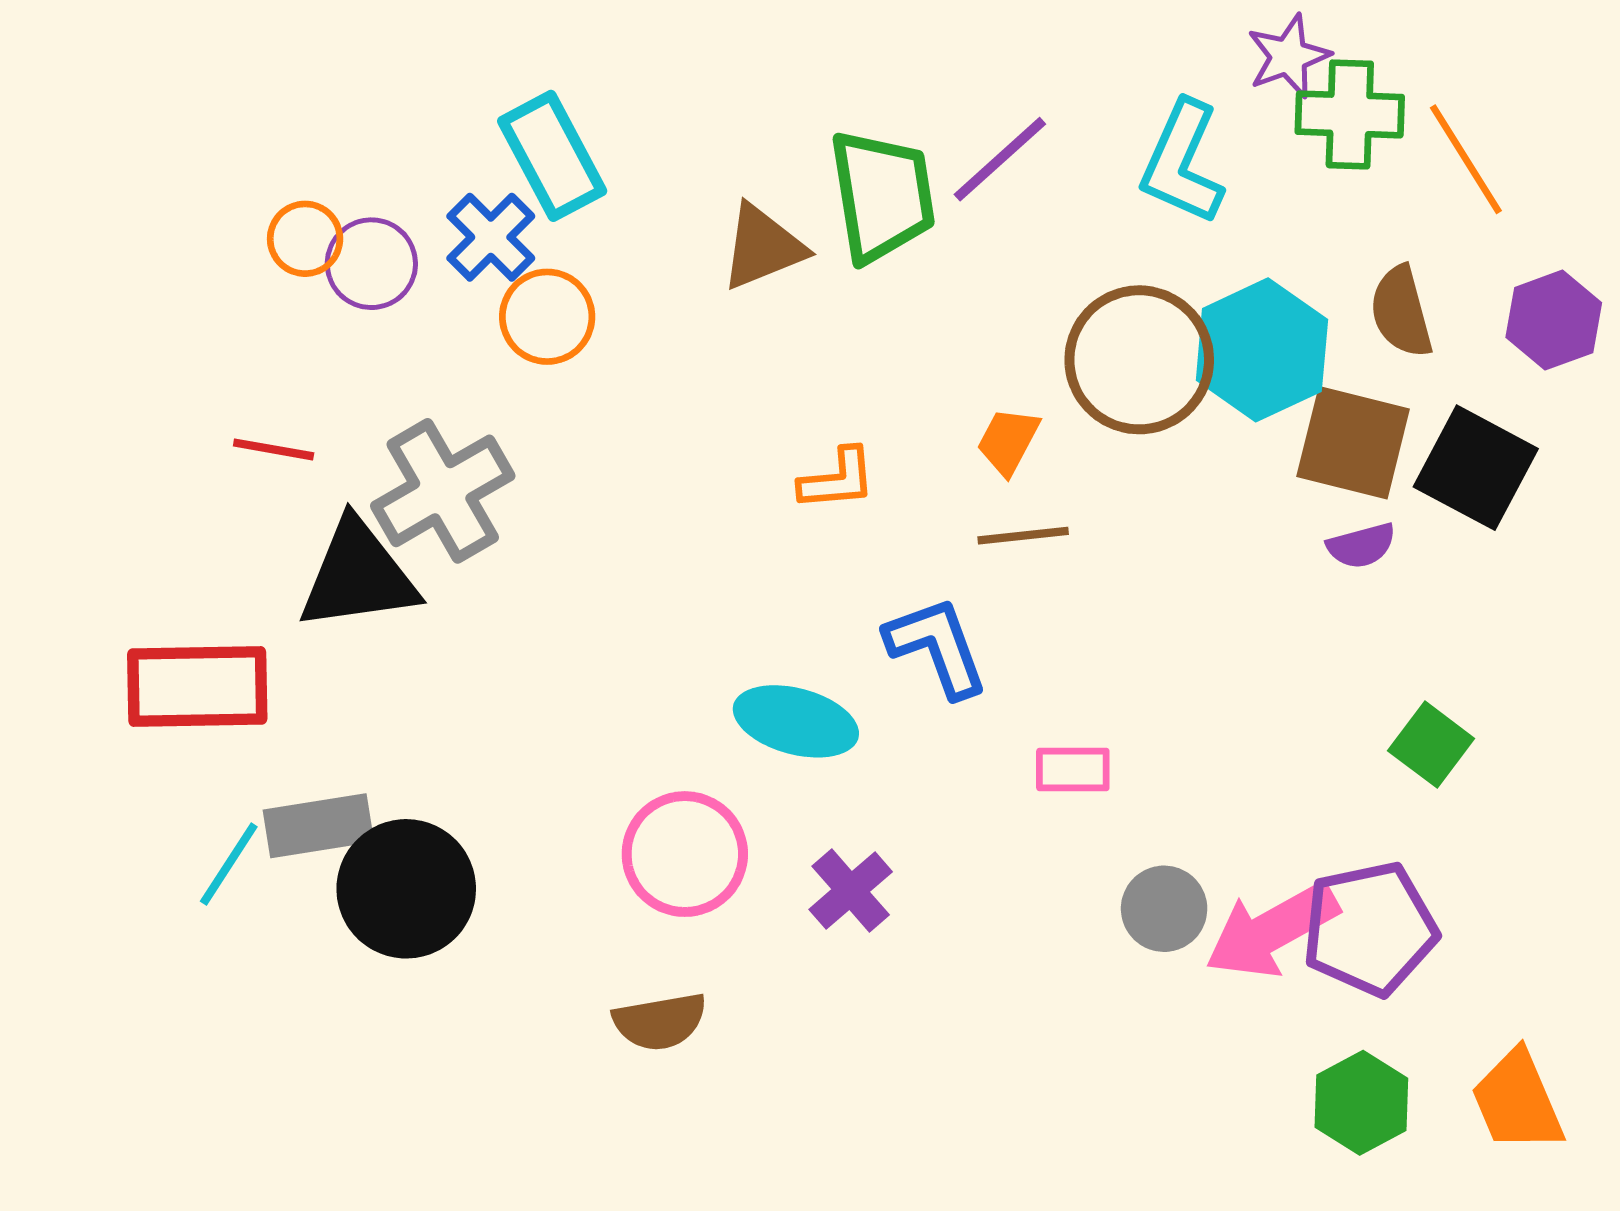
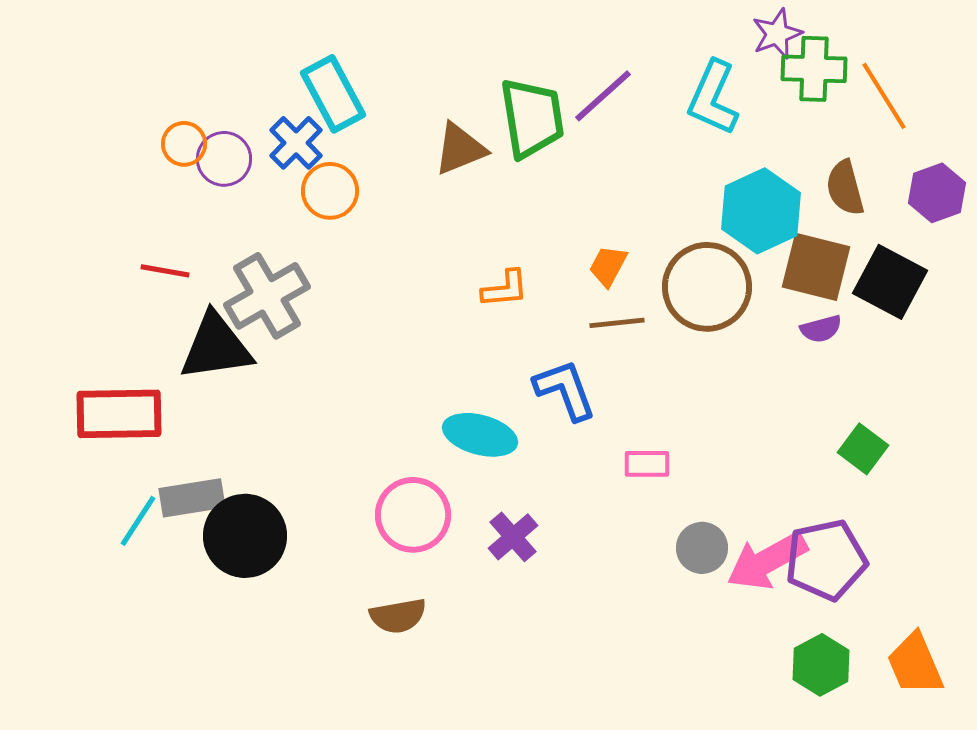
brown circle: (1139, 360) -> (707, 287), moved

